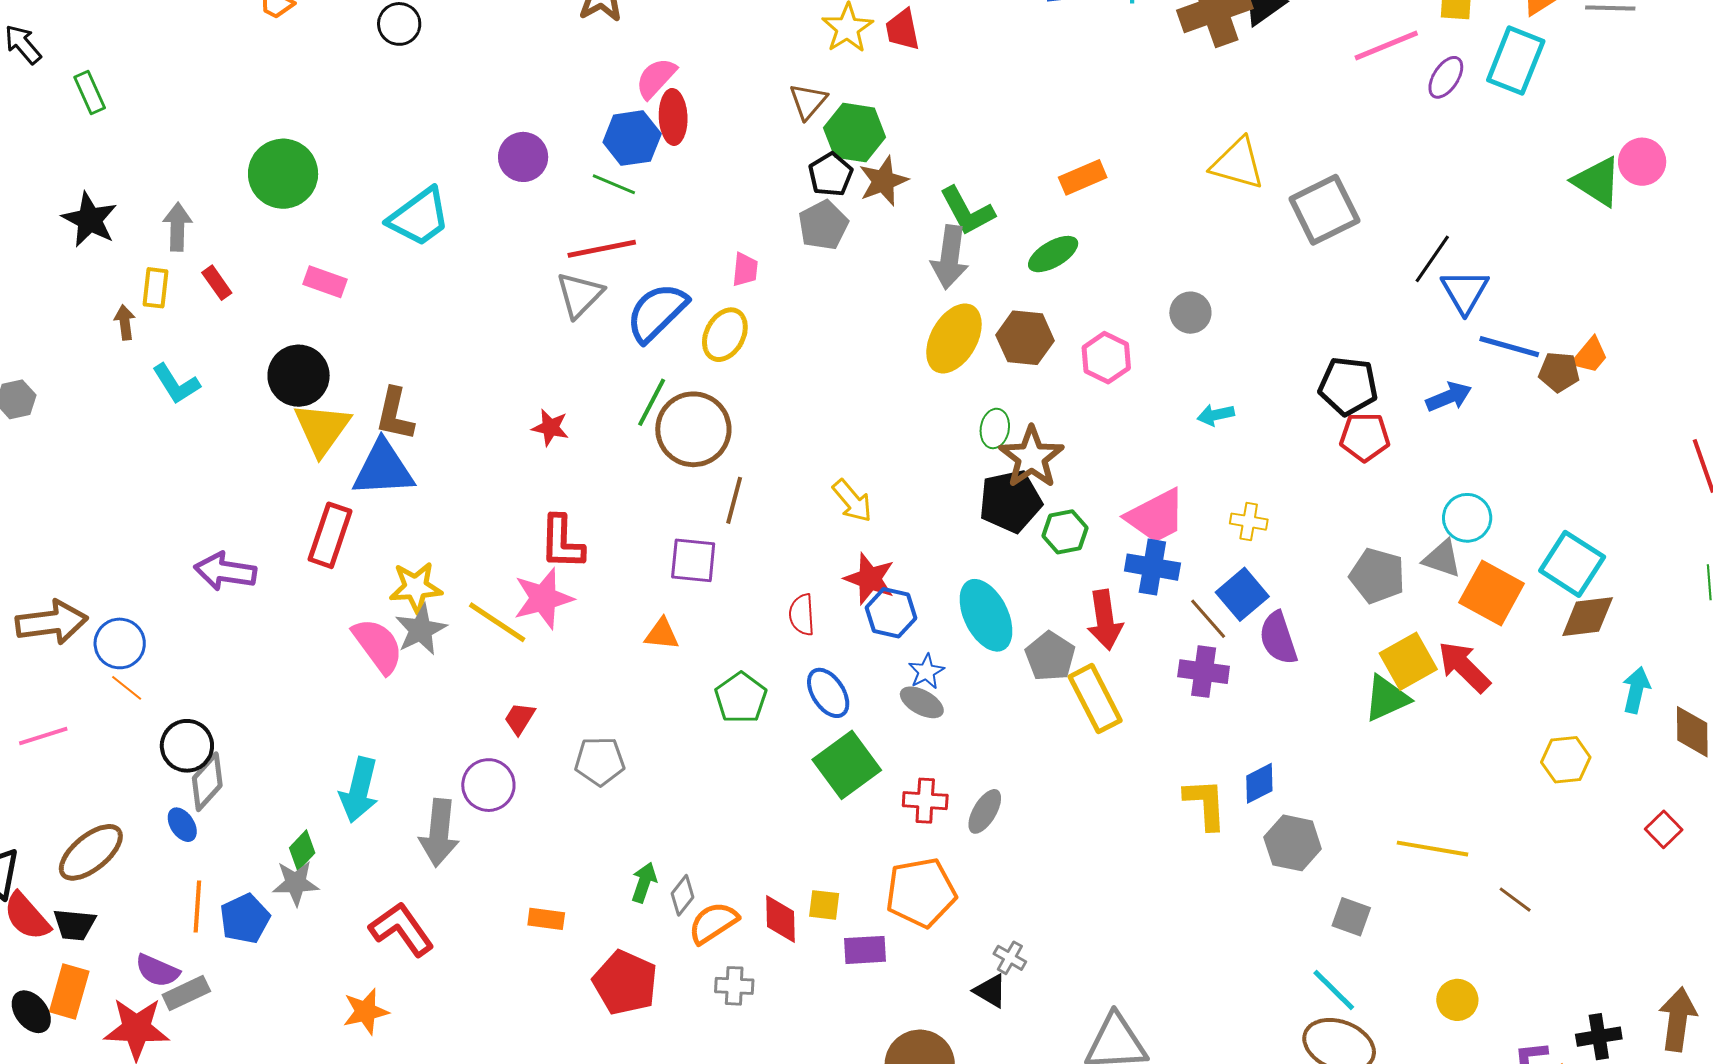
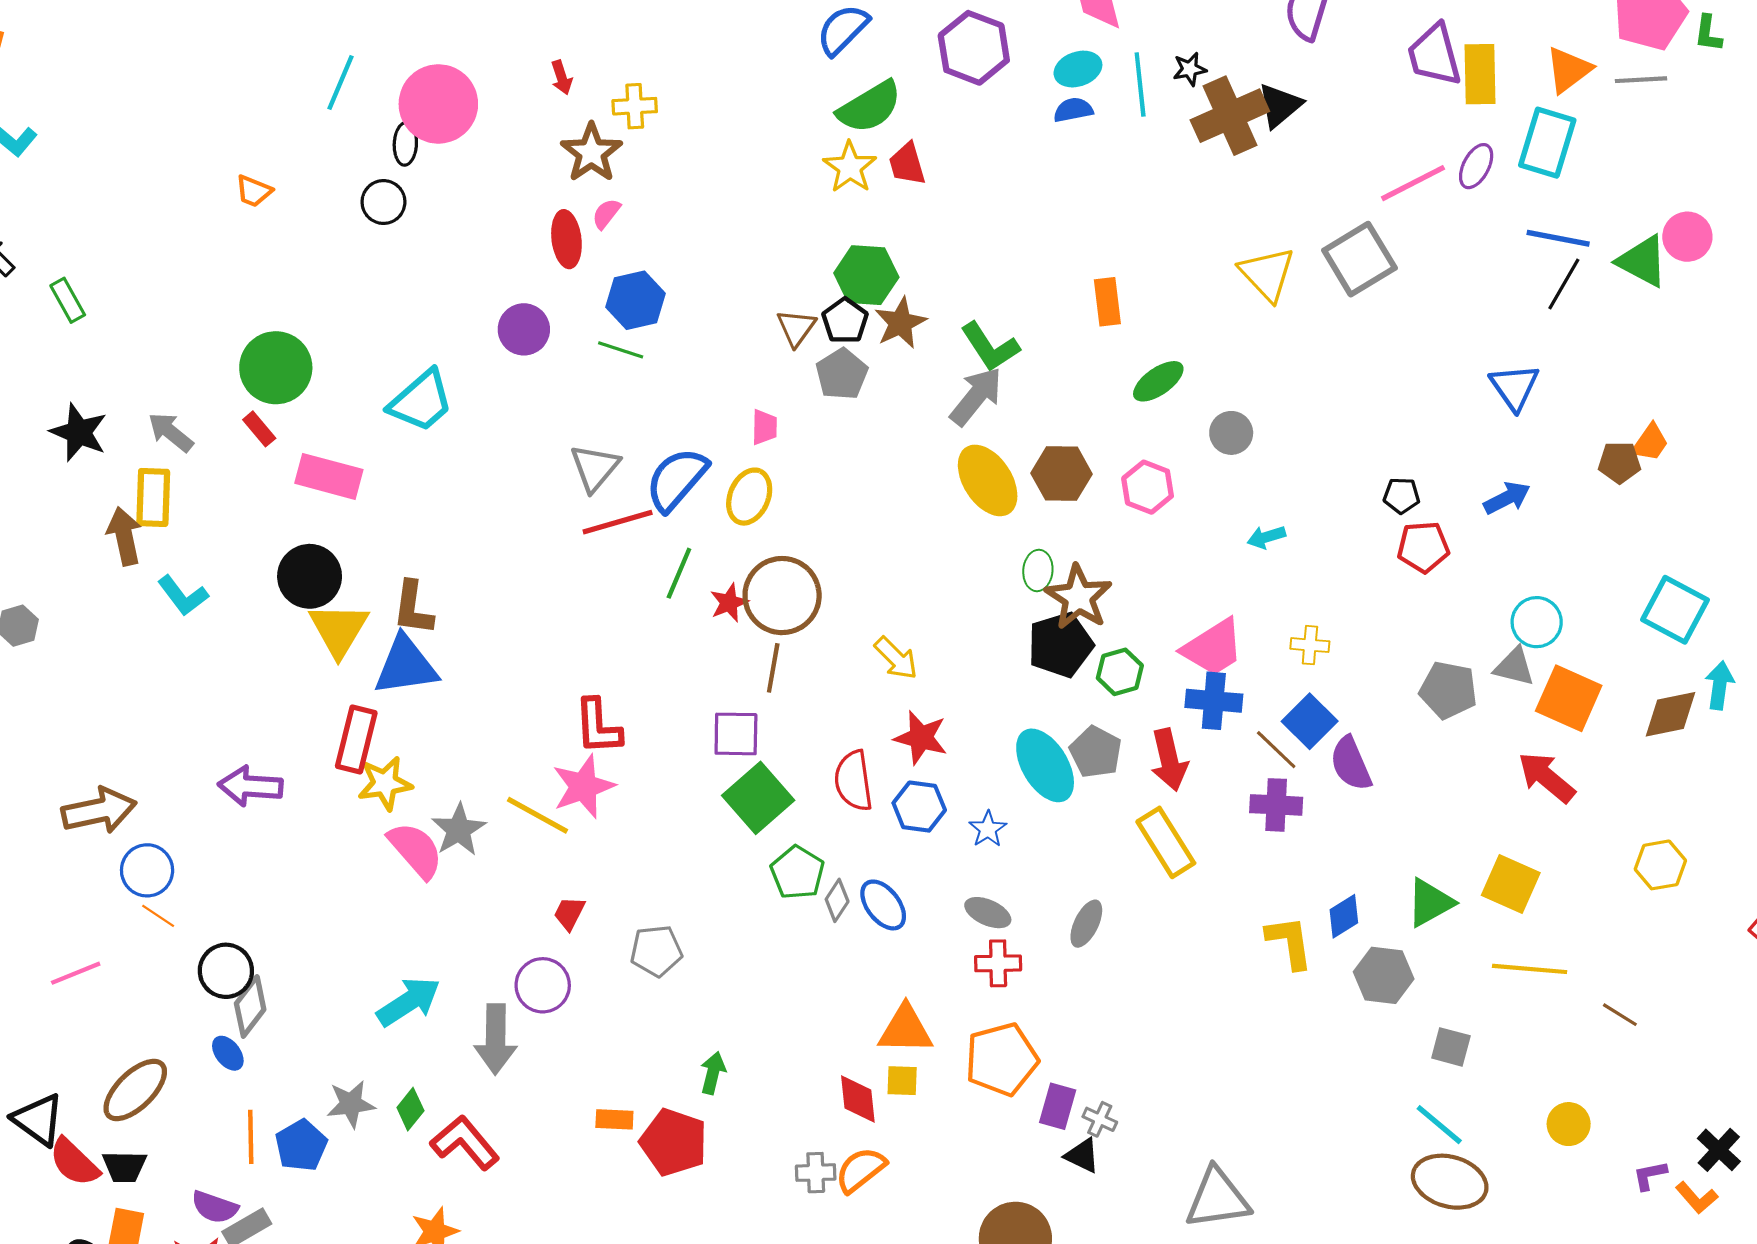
pink line: (1386, 45) -> (1413, 183), moved
pink semicircle: (656, 78) -> (606, 214), moved, size x0.7
brown triangle: (808, 101) -> (796, 328), moved
red ellipse: (673, 117) -> (566, 239), moved
yellow triangle: (1238, 164) -> (1267, 274), turned 36
orange rectangle: (1083, 177) -> (1107, 302), turned -69
gray square: (1324, 210) -> (1359, 259), moved
gray arrow: (177, 227) -> (171, 432), turned -48
red line: (602, 249) -> (618, 522), moved
green ellipse: (1053, 254) -> (1158, 381), moved
gray arrow: (950, 257) -> (976, 396), turned -144
black line: (1432, 259) -> (1564, 284), moved
pink rectangle: (325, 282) -> (329, 476), size x1.5
red rectangle: (217, 283) -> (259, 429), moved
yellow rectangle: (155, 288) -> (153, 497), size x1.4
brown arrow: (125, 322) -> (124, 536), size x1.6
yellow ellipse: (954, 338) -> (988, 480), turned -58
blue line: (1509, 347) -> (1558, 238), moved
black pentagon: (1348, 386) -> (1402, 496), size x0.6
red star: (550, 428) -> (729, 603), moved, turned -30
brown circle: (693, 429) -> (782, 596), moved
cyan square: (1572, 564) -> (1675, 610), moved
yellow star: (416, 587) -> (385, 783), moved
blue hexagon: (891, 613) -> (919, 807), moved
red semicircle: (802, 615) -> (854, 781), size x1.4
brown arrow: (52, 622) -> (99, 811), moved
orange triangle: (662, 634) -> (905, 1029), moved, size x1.5
gray pentagon: (1050, 656) -> (1096, 752), moved
yellow square: (1408, 661) -> (1511, 884), moved, turned -32
cyan arrow: (1636, 690) -> (1720, 685), moved
blue ellipse: (828, 693) -> (883, 905), moved
green triangle: (1387, 698) -> (1430, 903), moved
gray ellipse: (922, 702) -> (988, 913), moved
green square: (847, 765) -> (758, 798), moved
cyan arrow: (359, 790) -> (409, 1002), turned -132
gray ellipse: (985, 811) -> (1086, 924), moved
green diamond: (302, 850) -> (410, 1109), moved
gray diamond: (682, 895) -> (837, 900), moved
orange semicircle: (713, 923) -> (861, 1170), moved
purple rectangle: (865, 950) -> (1058, 1106), moved, turned -66
red pentagon: (625, 983) -> (674, 1142), moved
black cross: (1599, 1037) -> (1719, 1150), turned -33

